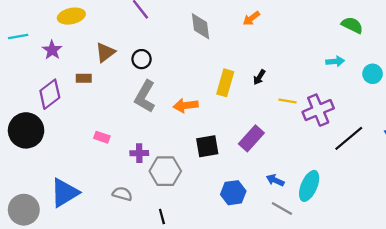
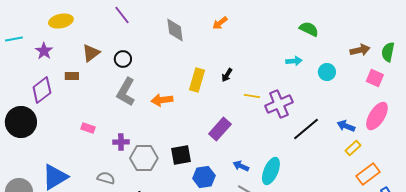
black square: (207, 146) -> (181, 155), moved

